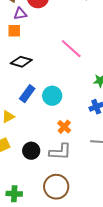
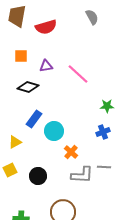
purple triangle: (20, 14) -> (46, 66), moved
cyan circle: (52, 96) -> (54, 131), moved
gray L-shape: (60, 152) -> (82, 175), moved

